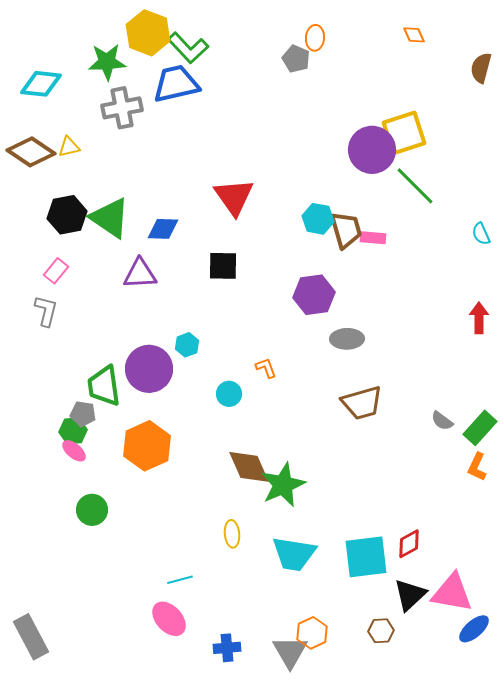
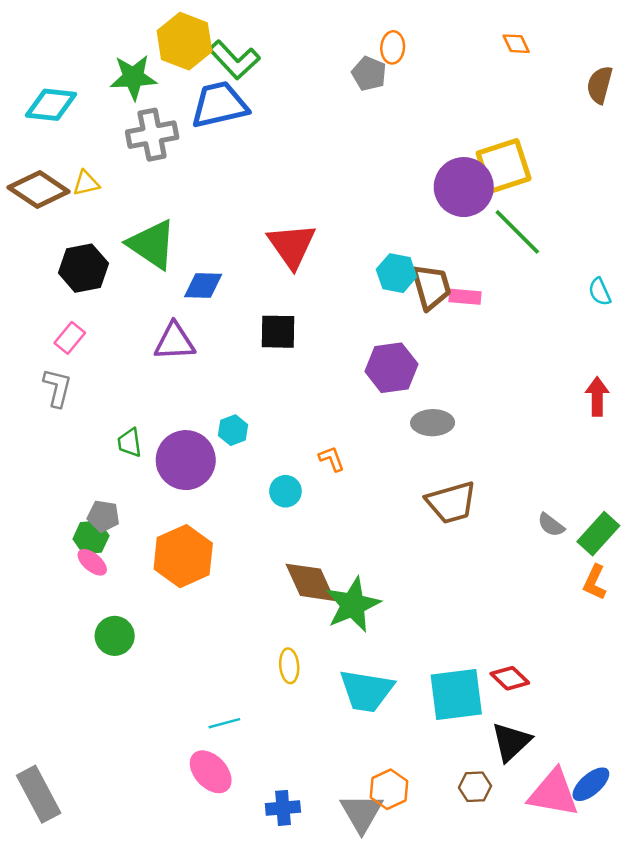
green triangle: (110, 218) -> (152, 244), moved
green trapezoid: (104, 386) -> (130, 443), moved, size x0.6
red diamond: (409, 544) -> (510, 678), turned 72
pink triangle: (452, 593) -> (554, 793), moved

